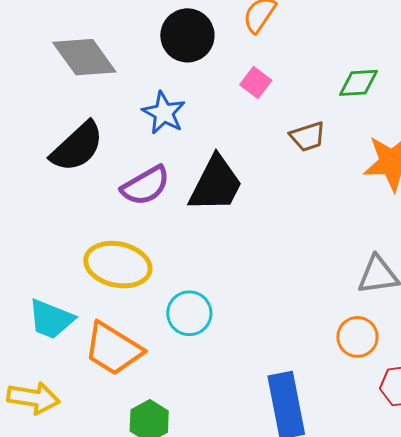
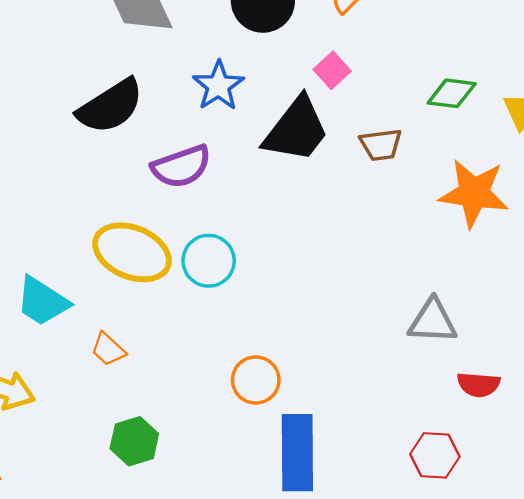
black trapezoid: (216, 184) -> (296, 130), moved
cyan circle: (189, 313) -> (209, 261), moved
orange circle: (357, 337) -> (256, 380), moved
orange trapezoid: (113, 349) -> (108, 349), size x0.5

